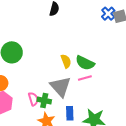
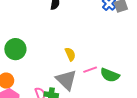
green semicircle: (85, 63) -> (110, 75), moved

